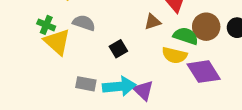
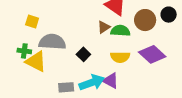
gray semicircle: (84, 23) -> (52, 42), size x1.5
green semicircle: (186, 36) -> (120, 31), moved
yellow semicircle: (174, 55) -> (120, 57), moved

